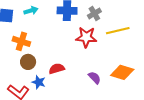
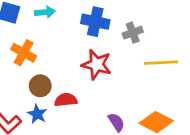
red star: (86, 37) -> (97, 65), moved
brown circle: (28, 62) -> (40, 86), moved

